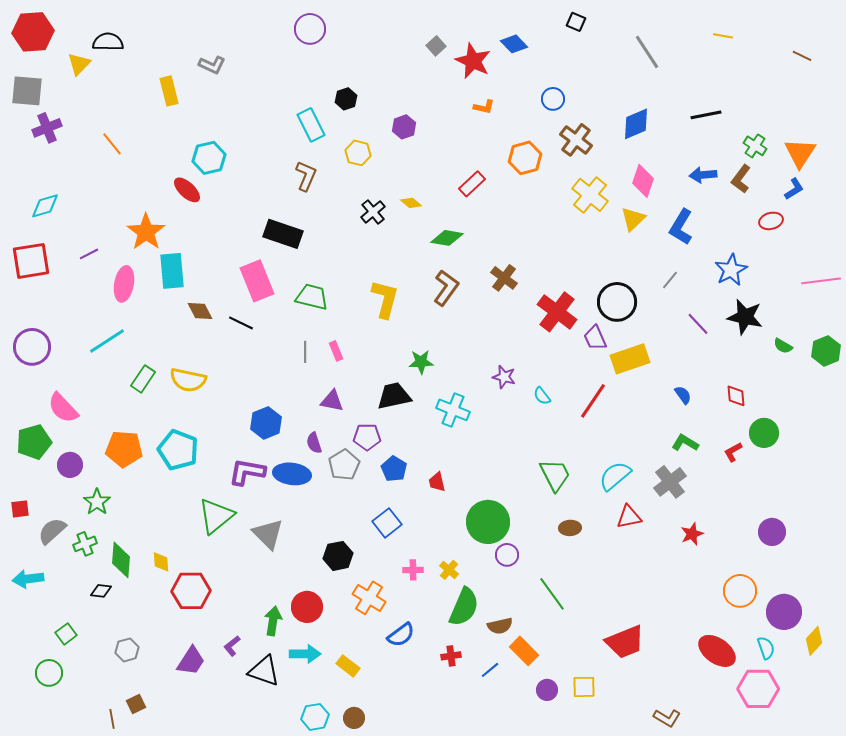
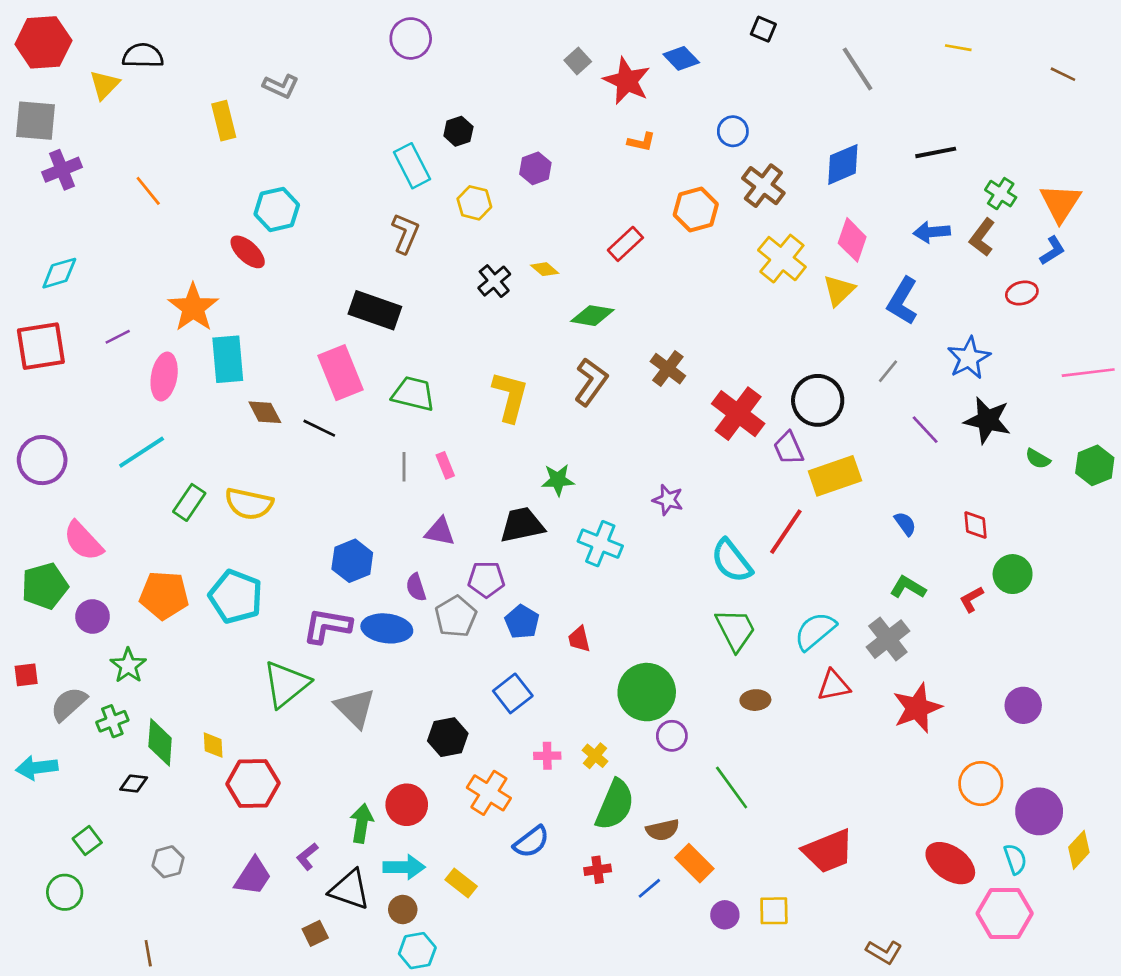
cyan semicircle: (542, 396) -> (732, 561), moved, size x1.8
red star: (692, 534) -> (917, 708), size x1.6
brown square: (136, 704) -> (315, 933), moved
brown circle: (354, 718) -> (403, 909), moved

